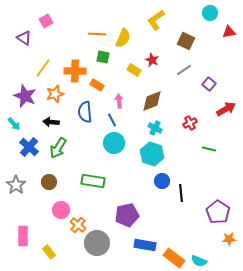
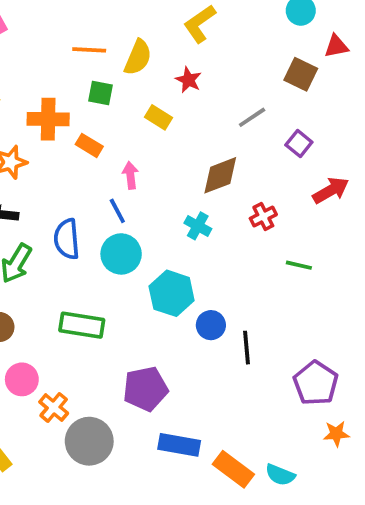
brown square: (186, 41) -> (301, 74), moved
red star: (152, 60) -> (188, 80), moved
brown diamond: (152, 101) -> (220, 175), moved
blue semicircle: (85, 112) -> (67, 239), moved
cyan hexagon: (152, 154) -> (172, 293), moved

